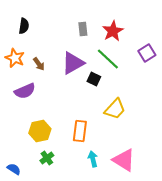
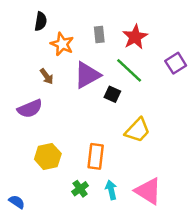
black semicircle: (24, 26) -> (41, 21), moved
orange star: (15, 58) -> (62, 44), moved
green cross: (47, 158) -> (80, 189), moved

